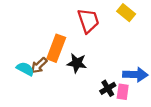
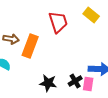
black star: (77, 63) -> (48, 83), moved
brown arrow: (39, 65) -> (11, 39), moved, turned -126

